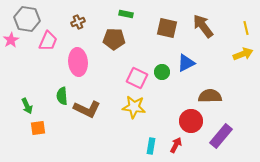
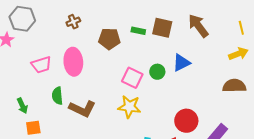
green rectangle: (126, 14) -> (138, 31), moved
pink trapezoid: (48, 41) -> (41, 65), moved, turned 50
brown semicircle: (210, 96) -> (234, 86), moved

